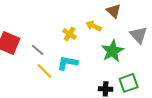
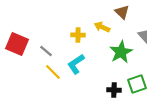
yellow cross: (70, 34) -> (78, 35), turned -32
cyan L-shape: (68, 63) -> (76, 64), turned -45

